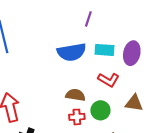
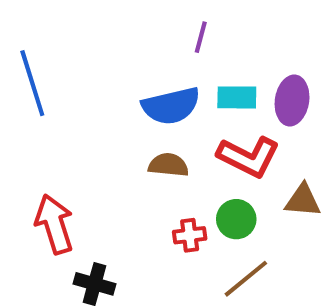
red L-shape: (108, 80) -> (249, 157), size x1.4
brown semicircle: (75, 95) -> (168, 165), moved

